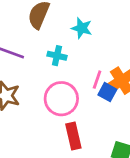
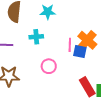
pink circle: (61, 99) -> (49, 66), size x0.6
red rectangle: (73, 136) -> (87, 87), moved

